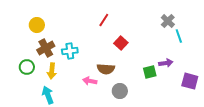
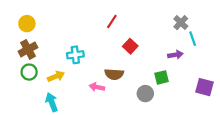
yellow circle: (37, 25) -> (27, 24), moved
brown cross: (46, 48) -> (28, 49), moved
purple arrow: (166, 63) -> (175, 55), moved
yellow arrow: (52, 71) -> (56, 76), turned -119
gray circle: (120, 91) -> (145, 94), moved

